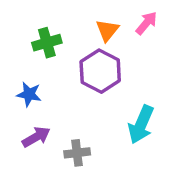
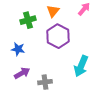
orange triangle: (107, 30) -> (53, 11), moved

